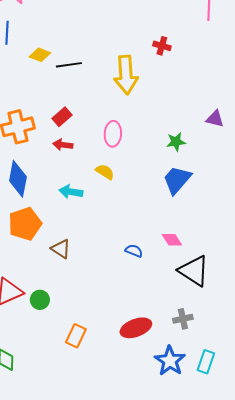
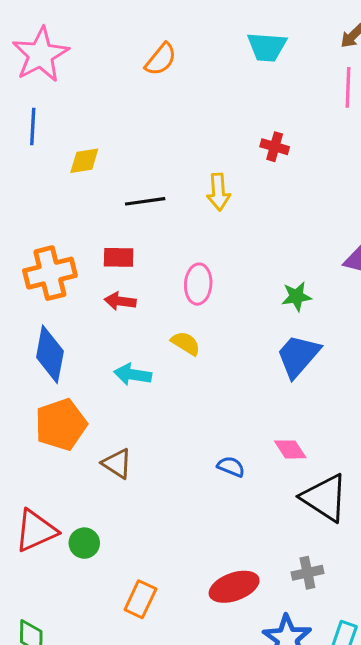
yellow diamond: (40, 55) -> (84, 161), turned -30
black line: (69, 65) -> (145, 201), moved
yellow arrow: (126, 75) -> (218, 192), size x0.6
red rectangle: (62, 117) -> (119, 257), turned 42

